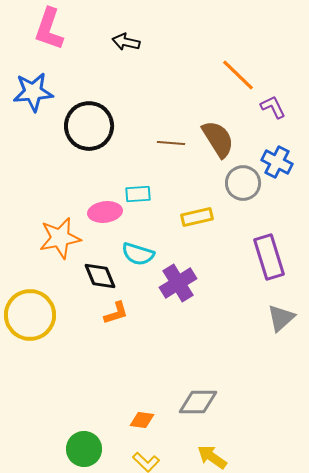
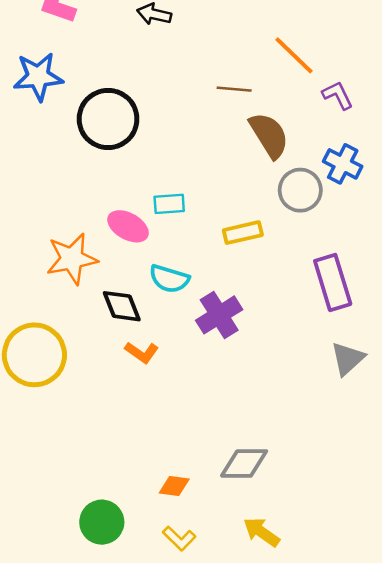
brown line: (171, 143) -> (234, 89), moved
pink ellipse: (105, 212) -> (128, 226), turned 36
orange L-shape: (116, 313) -> (142, 352), turned 52

